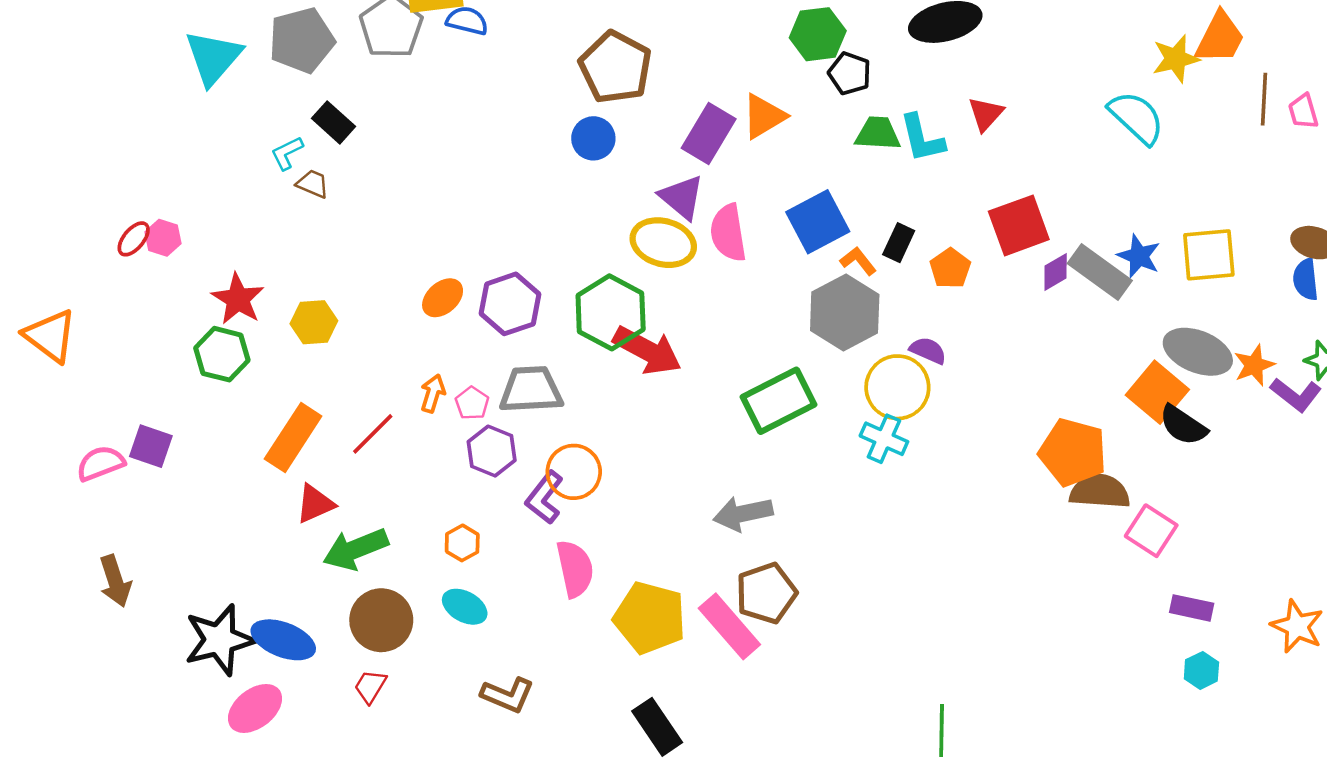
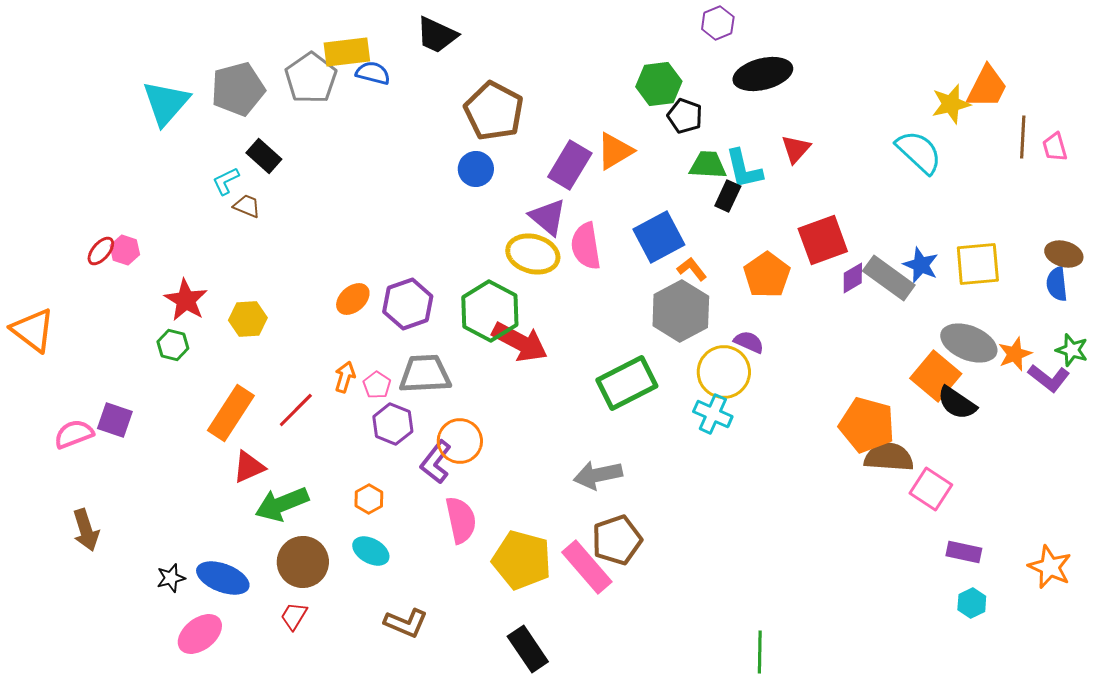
black rectangle: (899, 243) -> (728, 196), moved
orange pentagon: (950, 268) -> (767, 275), size x1.4
green hexagon: (222, 354) -> (173, 345), size x0.7
black star: (219, 640) -> (171, 578), size x0.5

